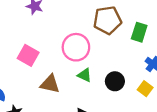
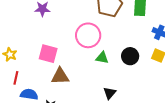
brown triangle: (50, 84) -> (60, 76), moved

